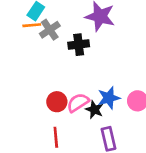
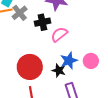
red circle: (57, 102) -> (30, 67), size x1.6
pink semicircle: (78, 103) -> (59, 34), moved

